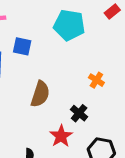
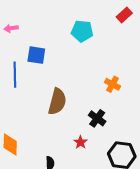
cyan pentagon: (69, 25) -> (82, 31), size x0.7
red star: (61, 136) -> (81, 142), size x0.6

